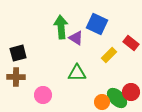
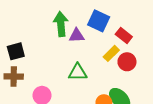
purple triangle: (76, 38) -> (77, 36), turned -35
red rectangle: (131, 43) -> (124, 36), moved
red circle: (131, 92) -> (127, 62), moved

